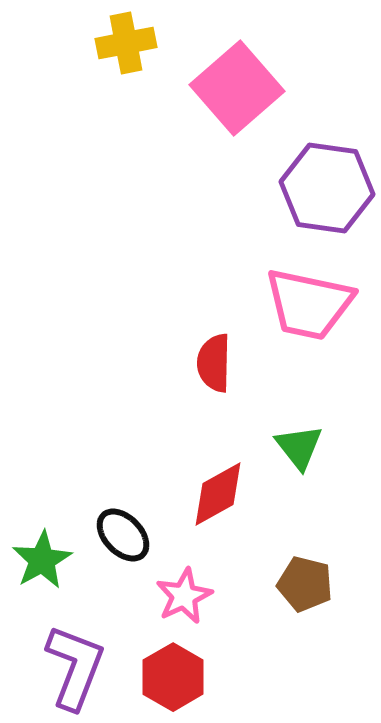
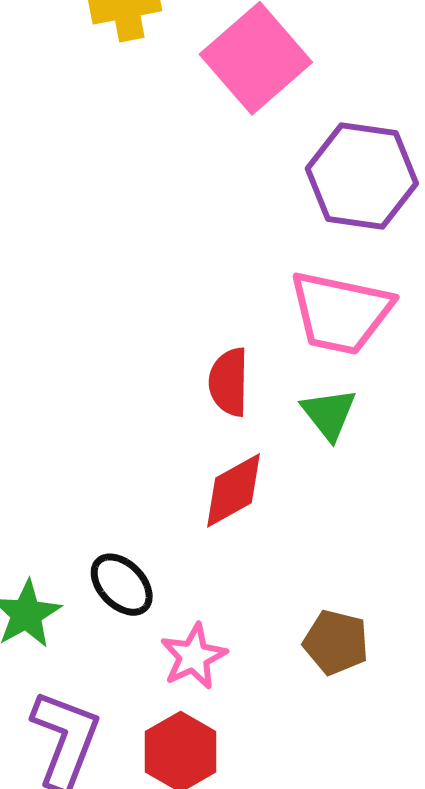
green triangle: (299, 447) -> (329, 414), moved
red diamond: (218, 494) -> (234, 490), moved

